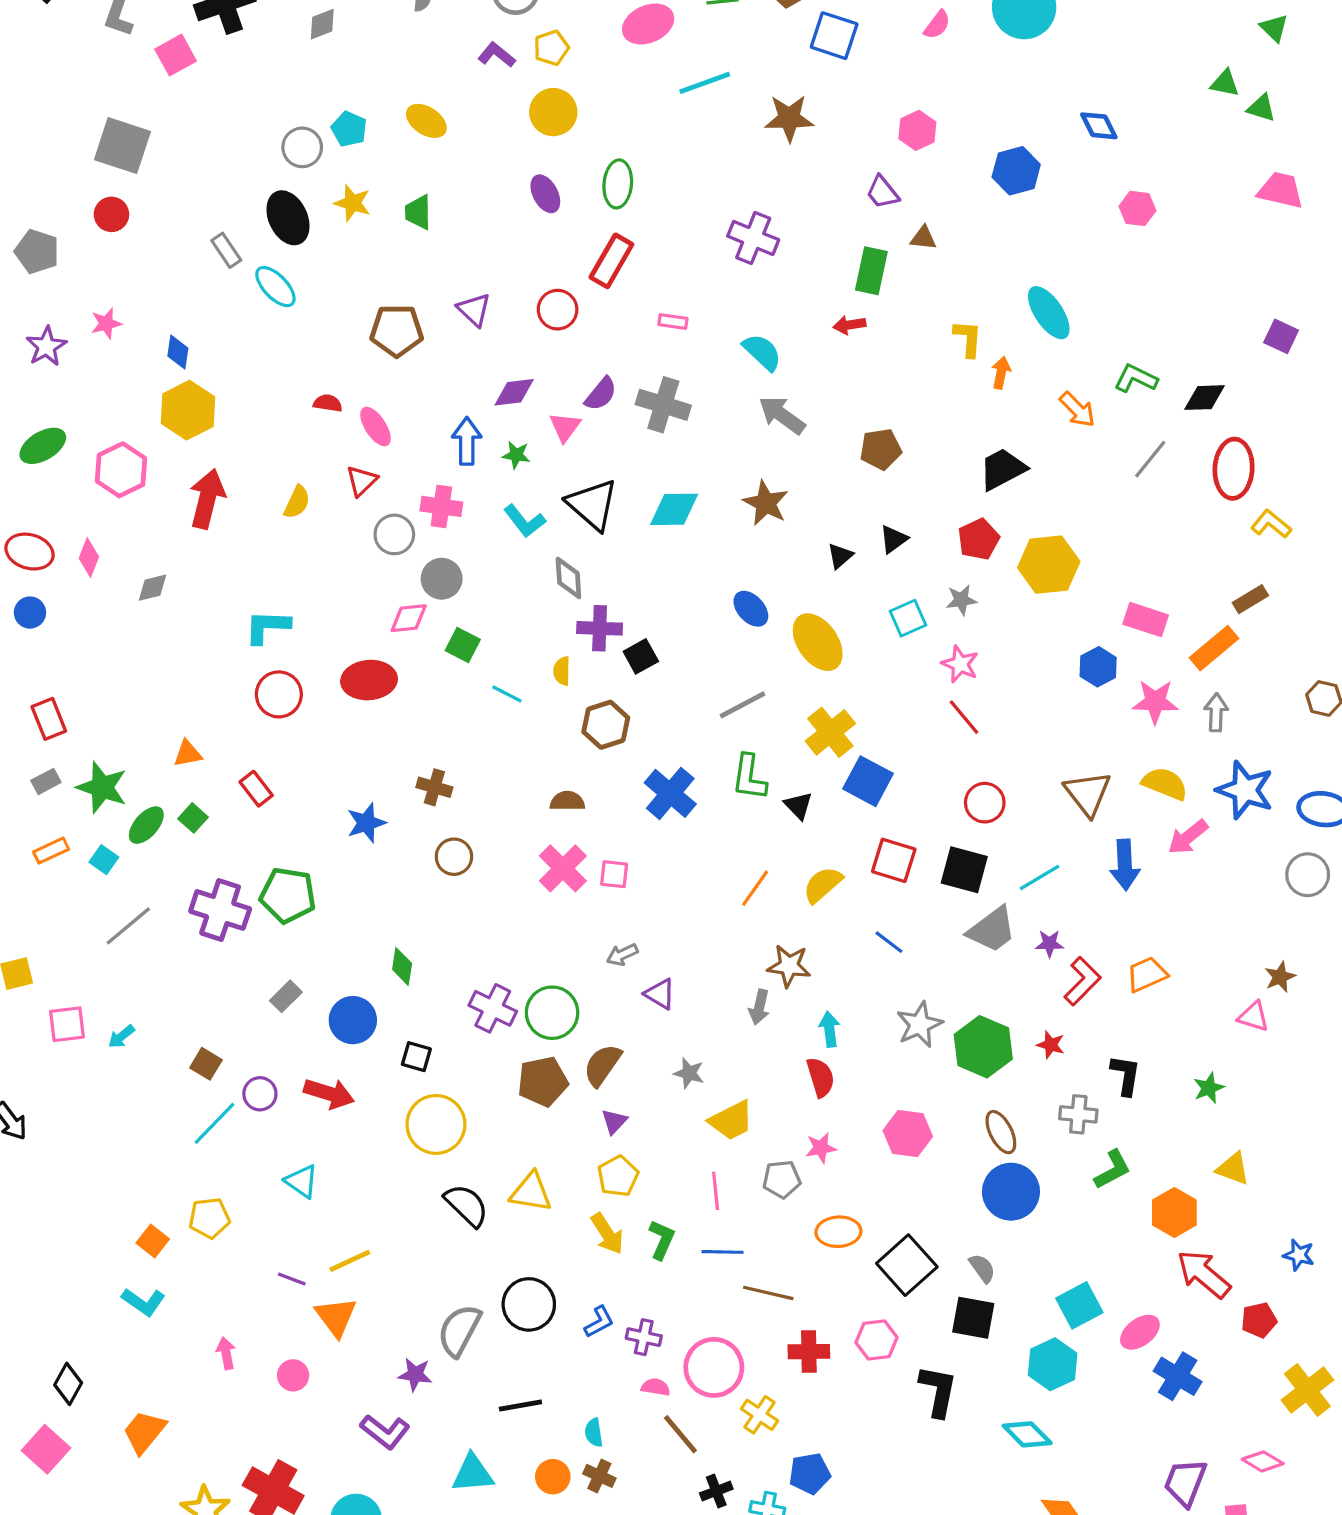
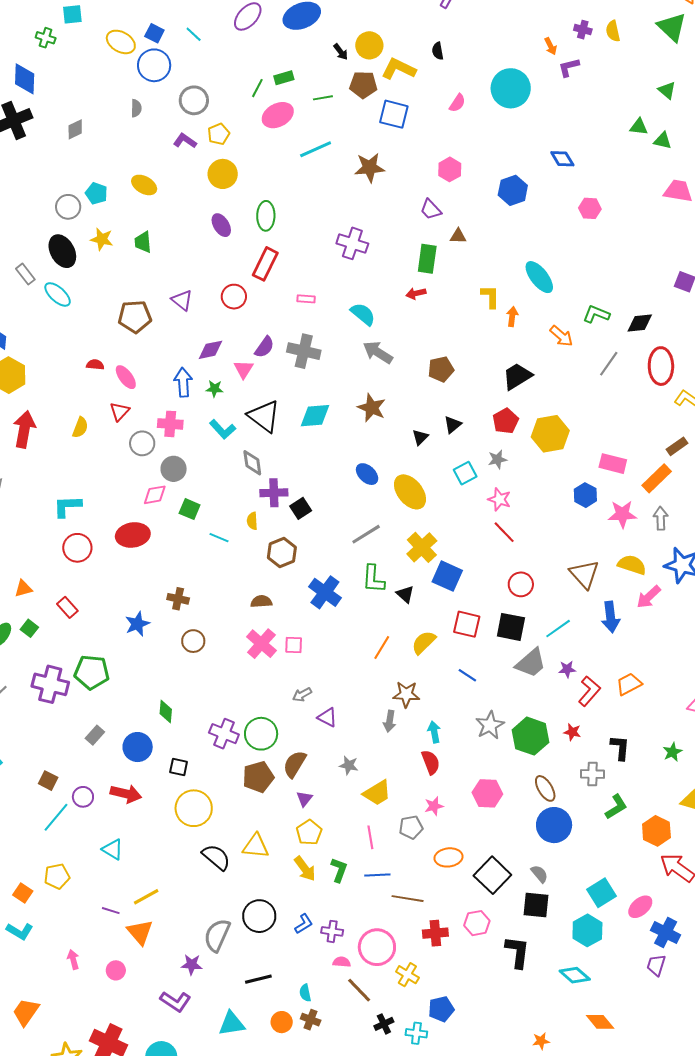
purple trapezoid: (1185, 1482) -> (656, 965), moved, size x0.7

